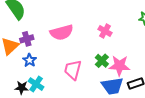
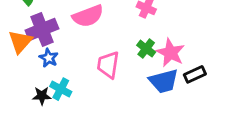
purple cross: (27, 39) -> (42, 29), size x1.6
pink star: (119, 66) -> (171, 53), turned 30

